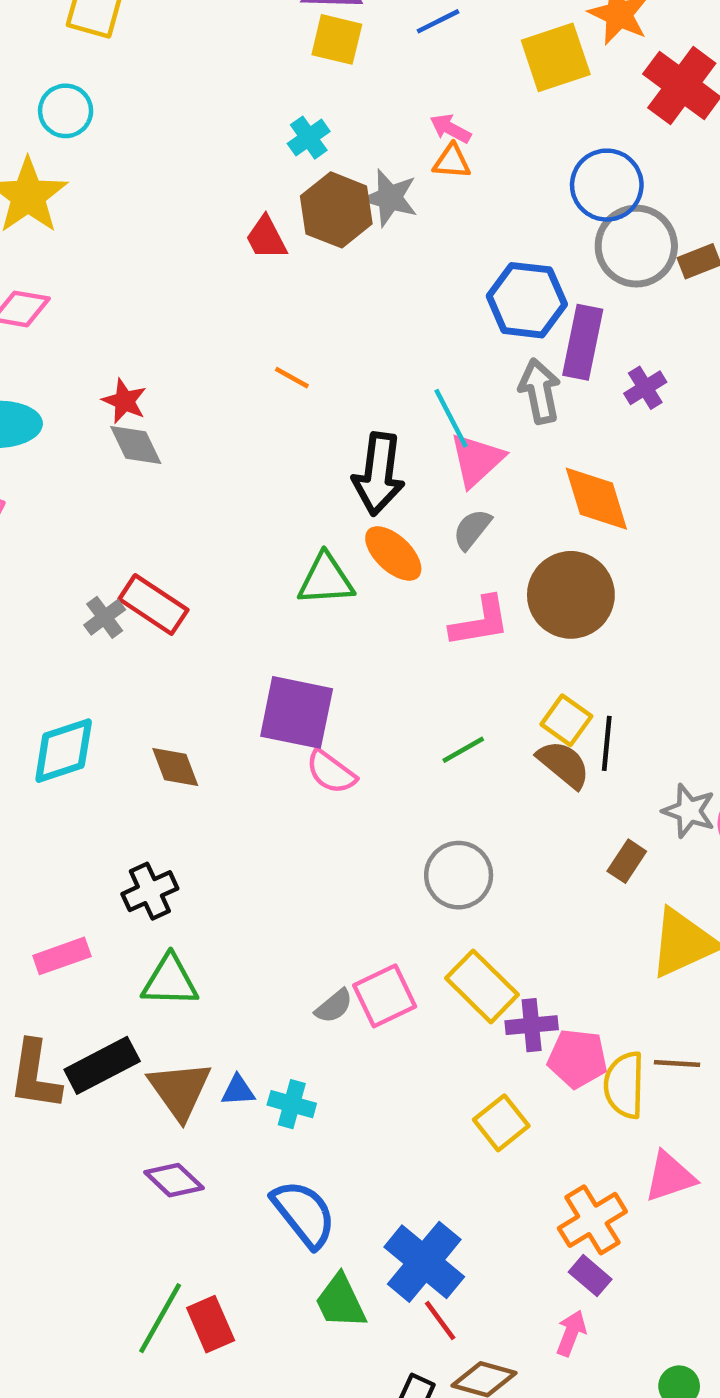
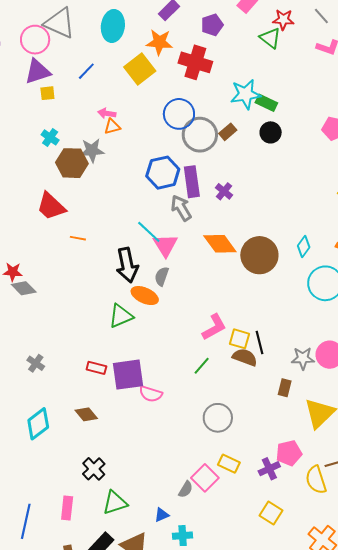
yellow square: (337, 39) -> (47, 93), size x0.7
red trapezoid: (266, 238) -> (51, 206), moved, size x1.5
gray semicircle: (472, 529) -> (162, 276), moved
brown circle: (571, 595) -> (259, 255), moved
red rectangle: (153, 604) -> (96, 368), moved, size x0.7
pink L-shape: (480, 622) -> (214, 327), moved
pink rectangle: (62, 956) -> (67, 508), turned -45
yellow rectangle: (482, 986) -> (229, 464), moved, size x0.7
pink pentagon: (577, 1059) -> (289, 453), moved
blue triangle: (238, 1090) -> (162, 515), moved

